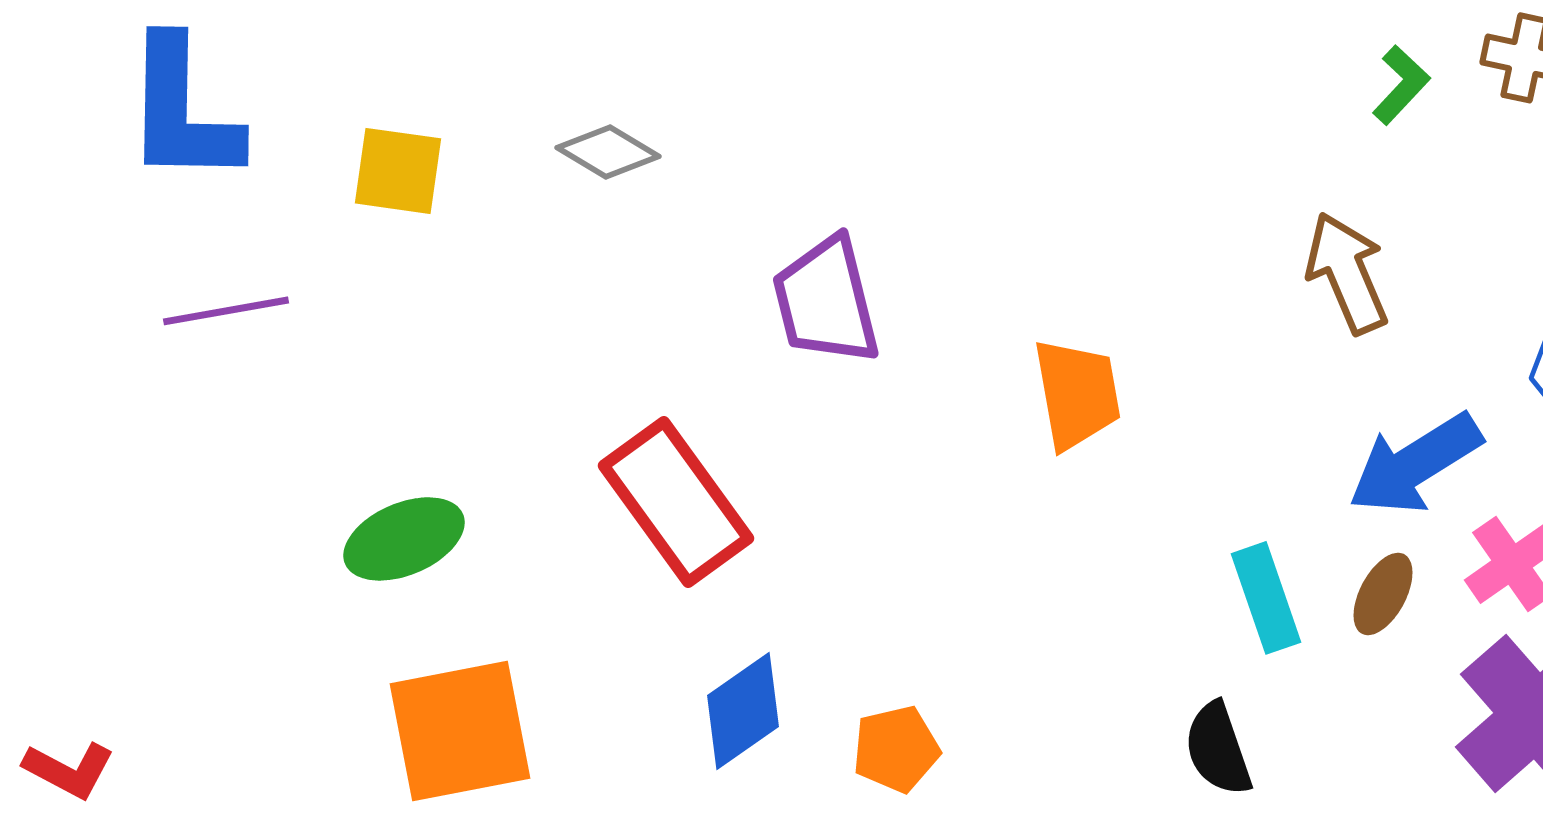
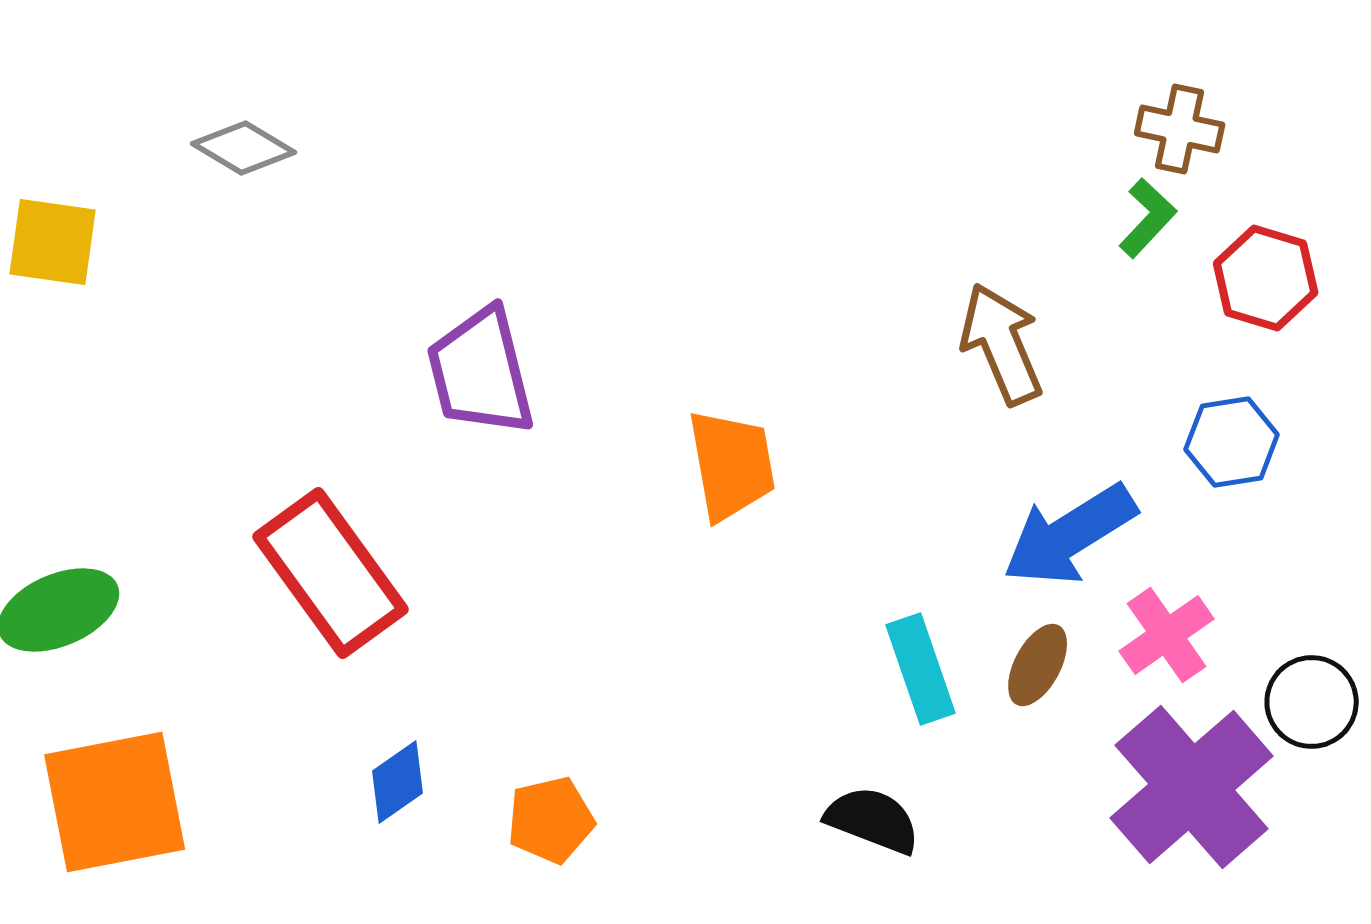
green L-shape: (1401, 85) -> (1148, 218), moved
gray diamond: (608, 152) -> (244, 148), moved
blue diamond: (743, 711) -> (398, 782), size x0.7
black semicircle: (1218, 749) -> (873, 820), turned 130

